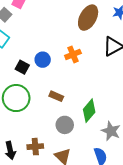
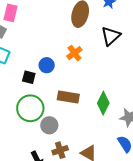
brown rectangle: (56, 96) -> (68, 97), size x1.5
gray circle: (65, 125) -> (49, 125), moved

